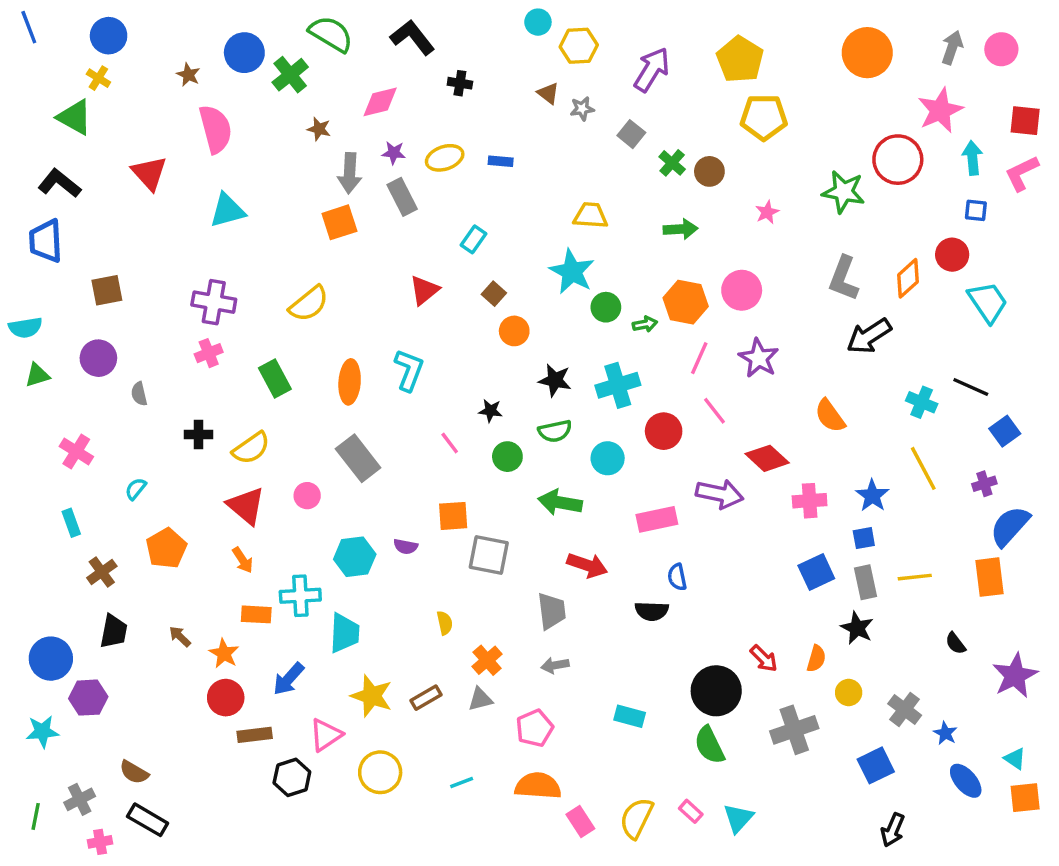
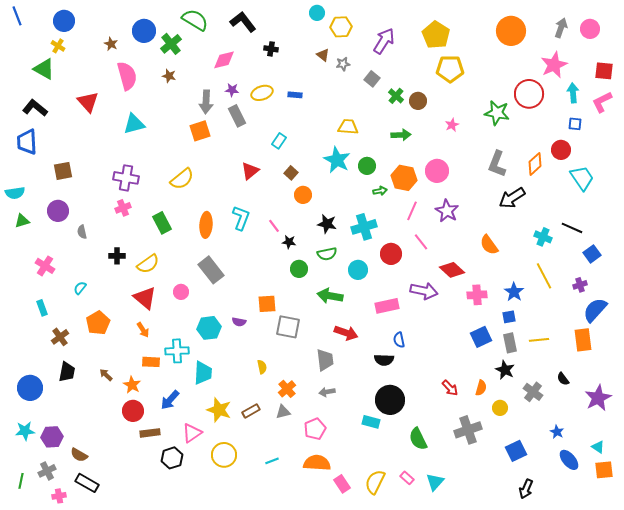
brown star: (319, 129) -> (169, 76), moved
green circle: (606, 307) -> (367, 166), moved
pink line: (450, 443) -> (274, 226), moved
black circle: (716, 691) -> (390, 400), moved
purple hexagon: (88, 698) -> (52, 437), moved
gray cross: (905, 709) -> (533, 392), moved

